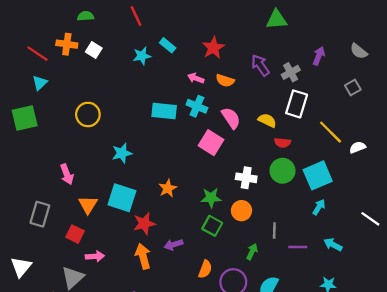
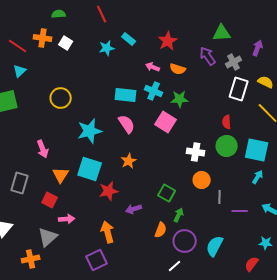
green triangle: (277, 20) -> (222, 33), moved
pink semicircle: (231, 118) -> (127, 124), moved
yellow semicircle: (267, 120) -> (266, 82), moved
red semicircle: (283, 143) -> (227, 122), turned 80
cyan star: (122, 153) -> (90, 131), size x1.4
cyan square: (318, 175) -> (257, 150), turned 35
green star: (211, 198) -> (180, 99), moved
orange circle: (241, 211) -> (202, 180), moved
green arrow: (252, 252) -> (179, 215), moved
orange arrow: (143, 256) -> (108, 232), moved

